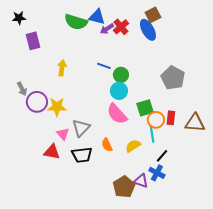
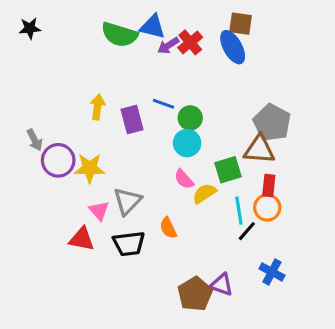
brown square: (153, 15) -> (241, 24), turned 35
purple rectangle: (33, 41) -> (132, 119), moved
pink semicircle: (117, 114) -> (184, 179), size x0.6
orange circle: (156, 120) -> (267, 208), moved
brown triangle: (195, 123) -> (259, 149), moved
yellow semicircle: (133, 146) -> (204, 193), moved
black line: (162, 156) -> (247, 231), moved
blue cross: (157, 173) -> (272, 272), moved

